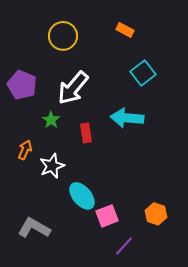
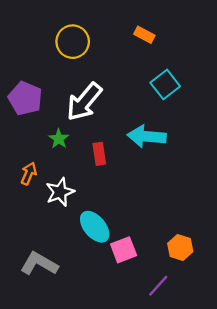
purple line: (124, 246) -> (158, 286), moved

